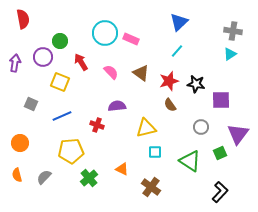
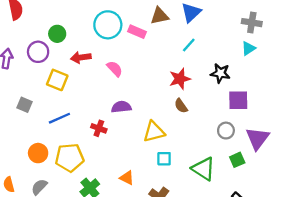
red arrow: (81, 62) -> (81, 57), turned -66
brown triangle: (141, 73) -> (160, 16), moved, turned -48
black star: (196, 84) -> (220, 73), moved
gray circle: (201, 127) -> (226, 131), moved
orange circle: (20, 143) -> (38, 153), moved

